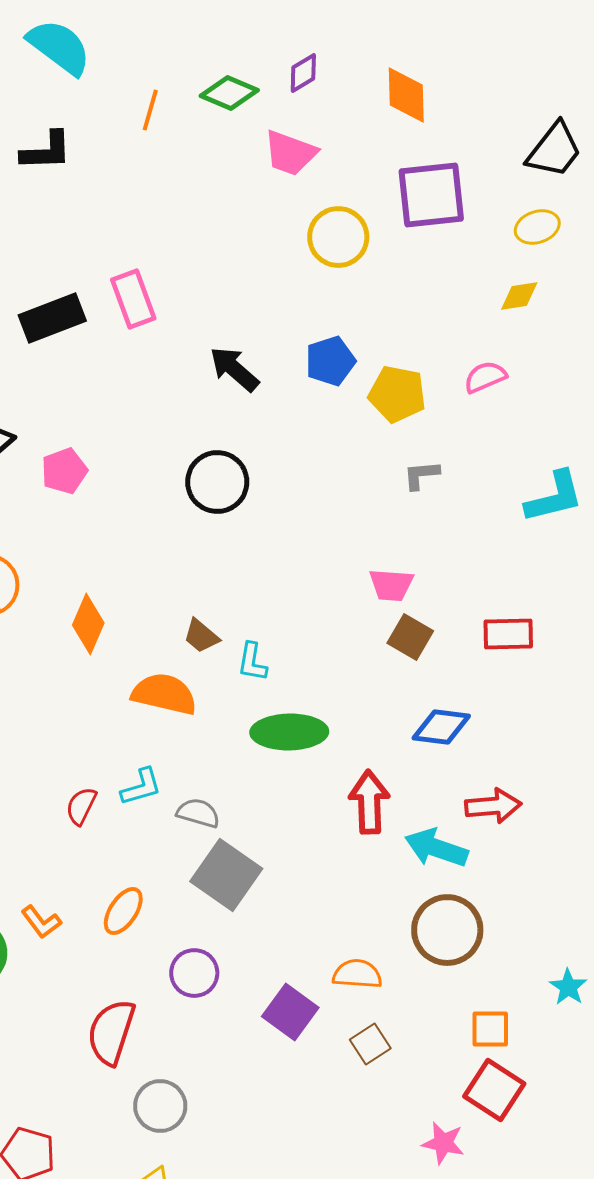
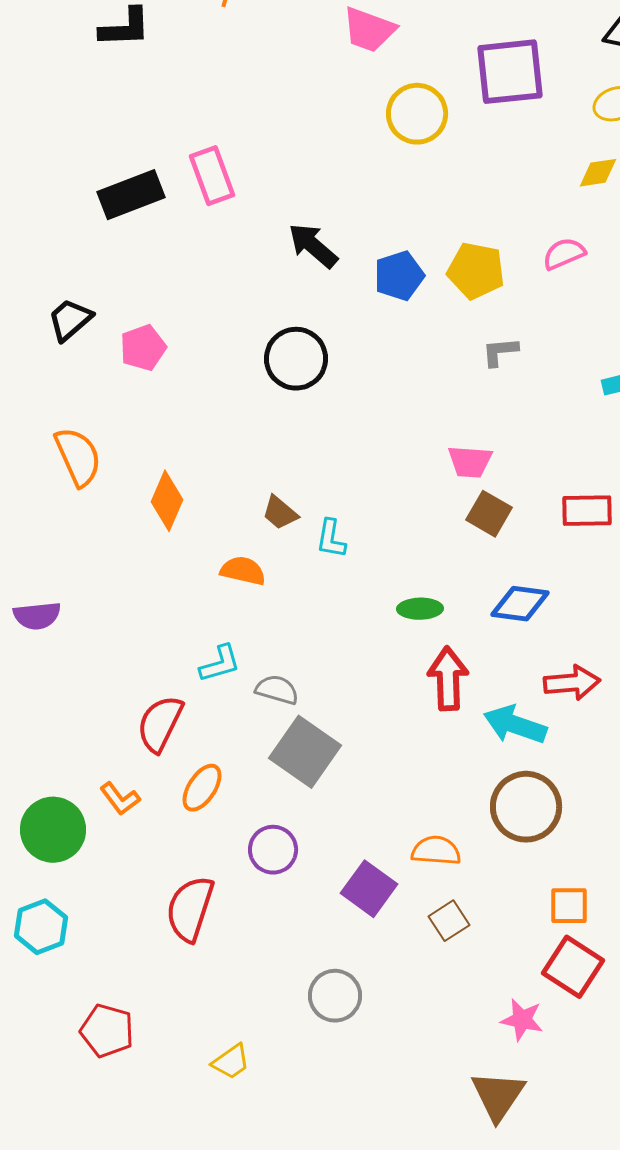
blue pentagon: (330, 361) -> (399, 276), moved
orange semicircle: (164, 694) -> (243, 571), size x0.7
green ellipse: (289, 732) -> (420, 609), moved, size x0.6
red semicircle: (81, 806) -> (160, 724), moved, size x1.5
gray circle: (160, 1106) -> (335, 996), moved

